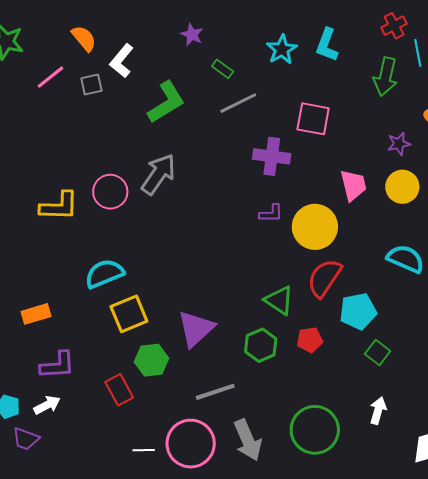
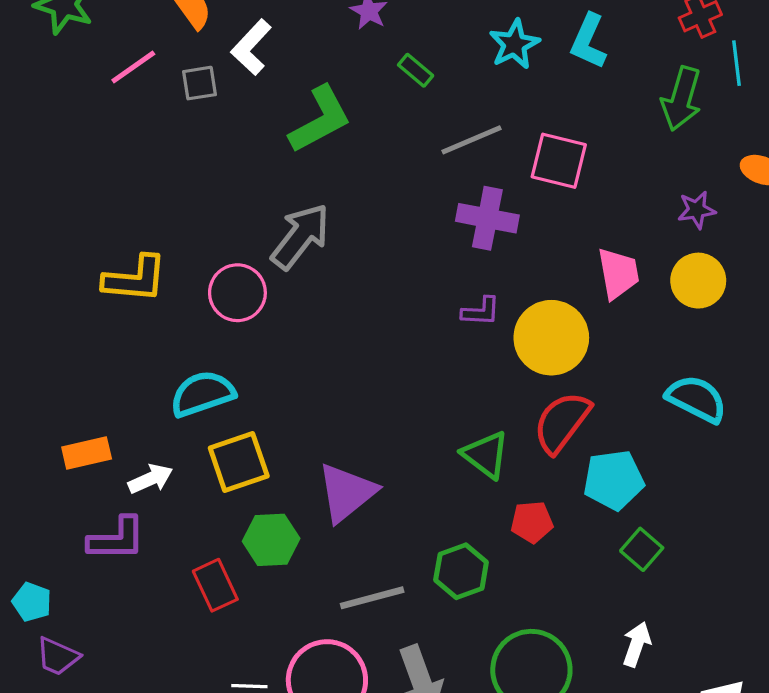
gray line: (238, 103) -> (472, 140), moved
pink circle: (110, 192) -> (237, 293), moved
green hexagon: (261, 345) -> (461, 571), moved
white arrow: (47, 405) -> (150, 479), moved

